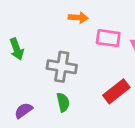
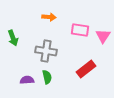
orange arrow: (78, 18) -> (49, 17), moved
purple semicircle: (23, 110) -> (27, 80), moved, turned 32

